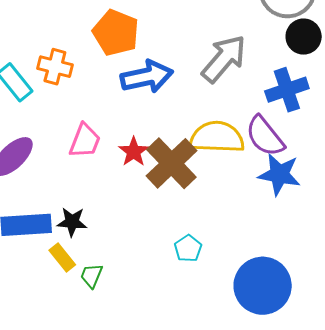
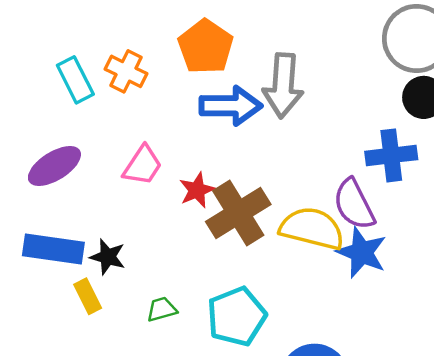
gray arrow: (224, 59) -> (283, 86), moved, turned 132
yellow semicircle: (217, 137) -> (312, 228), moved
cyan pentagon: (188, 248) -> (237, 316), size x1.8
green trapezoid: (92, 276) -> (162, 309), moved, turned 40

